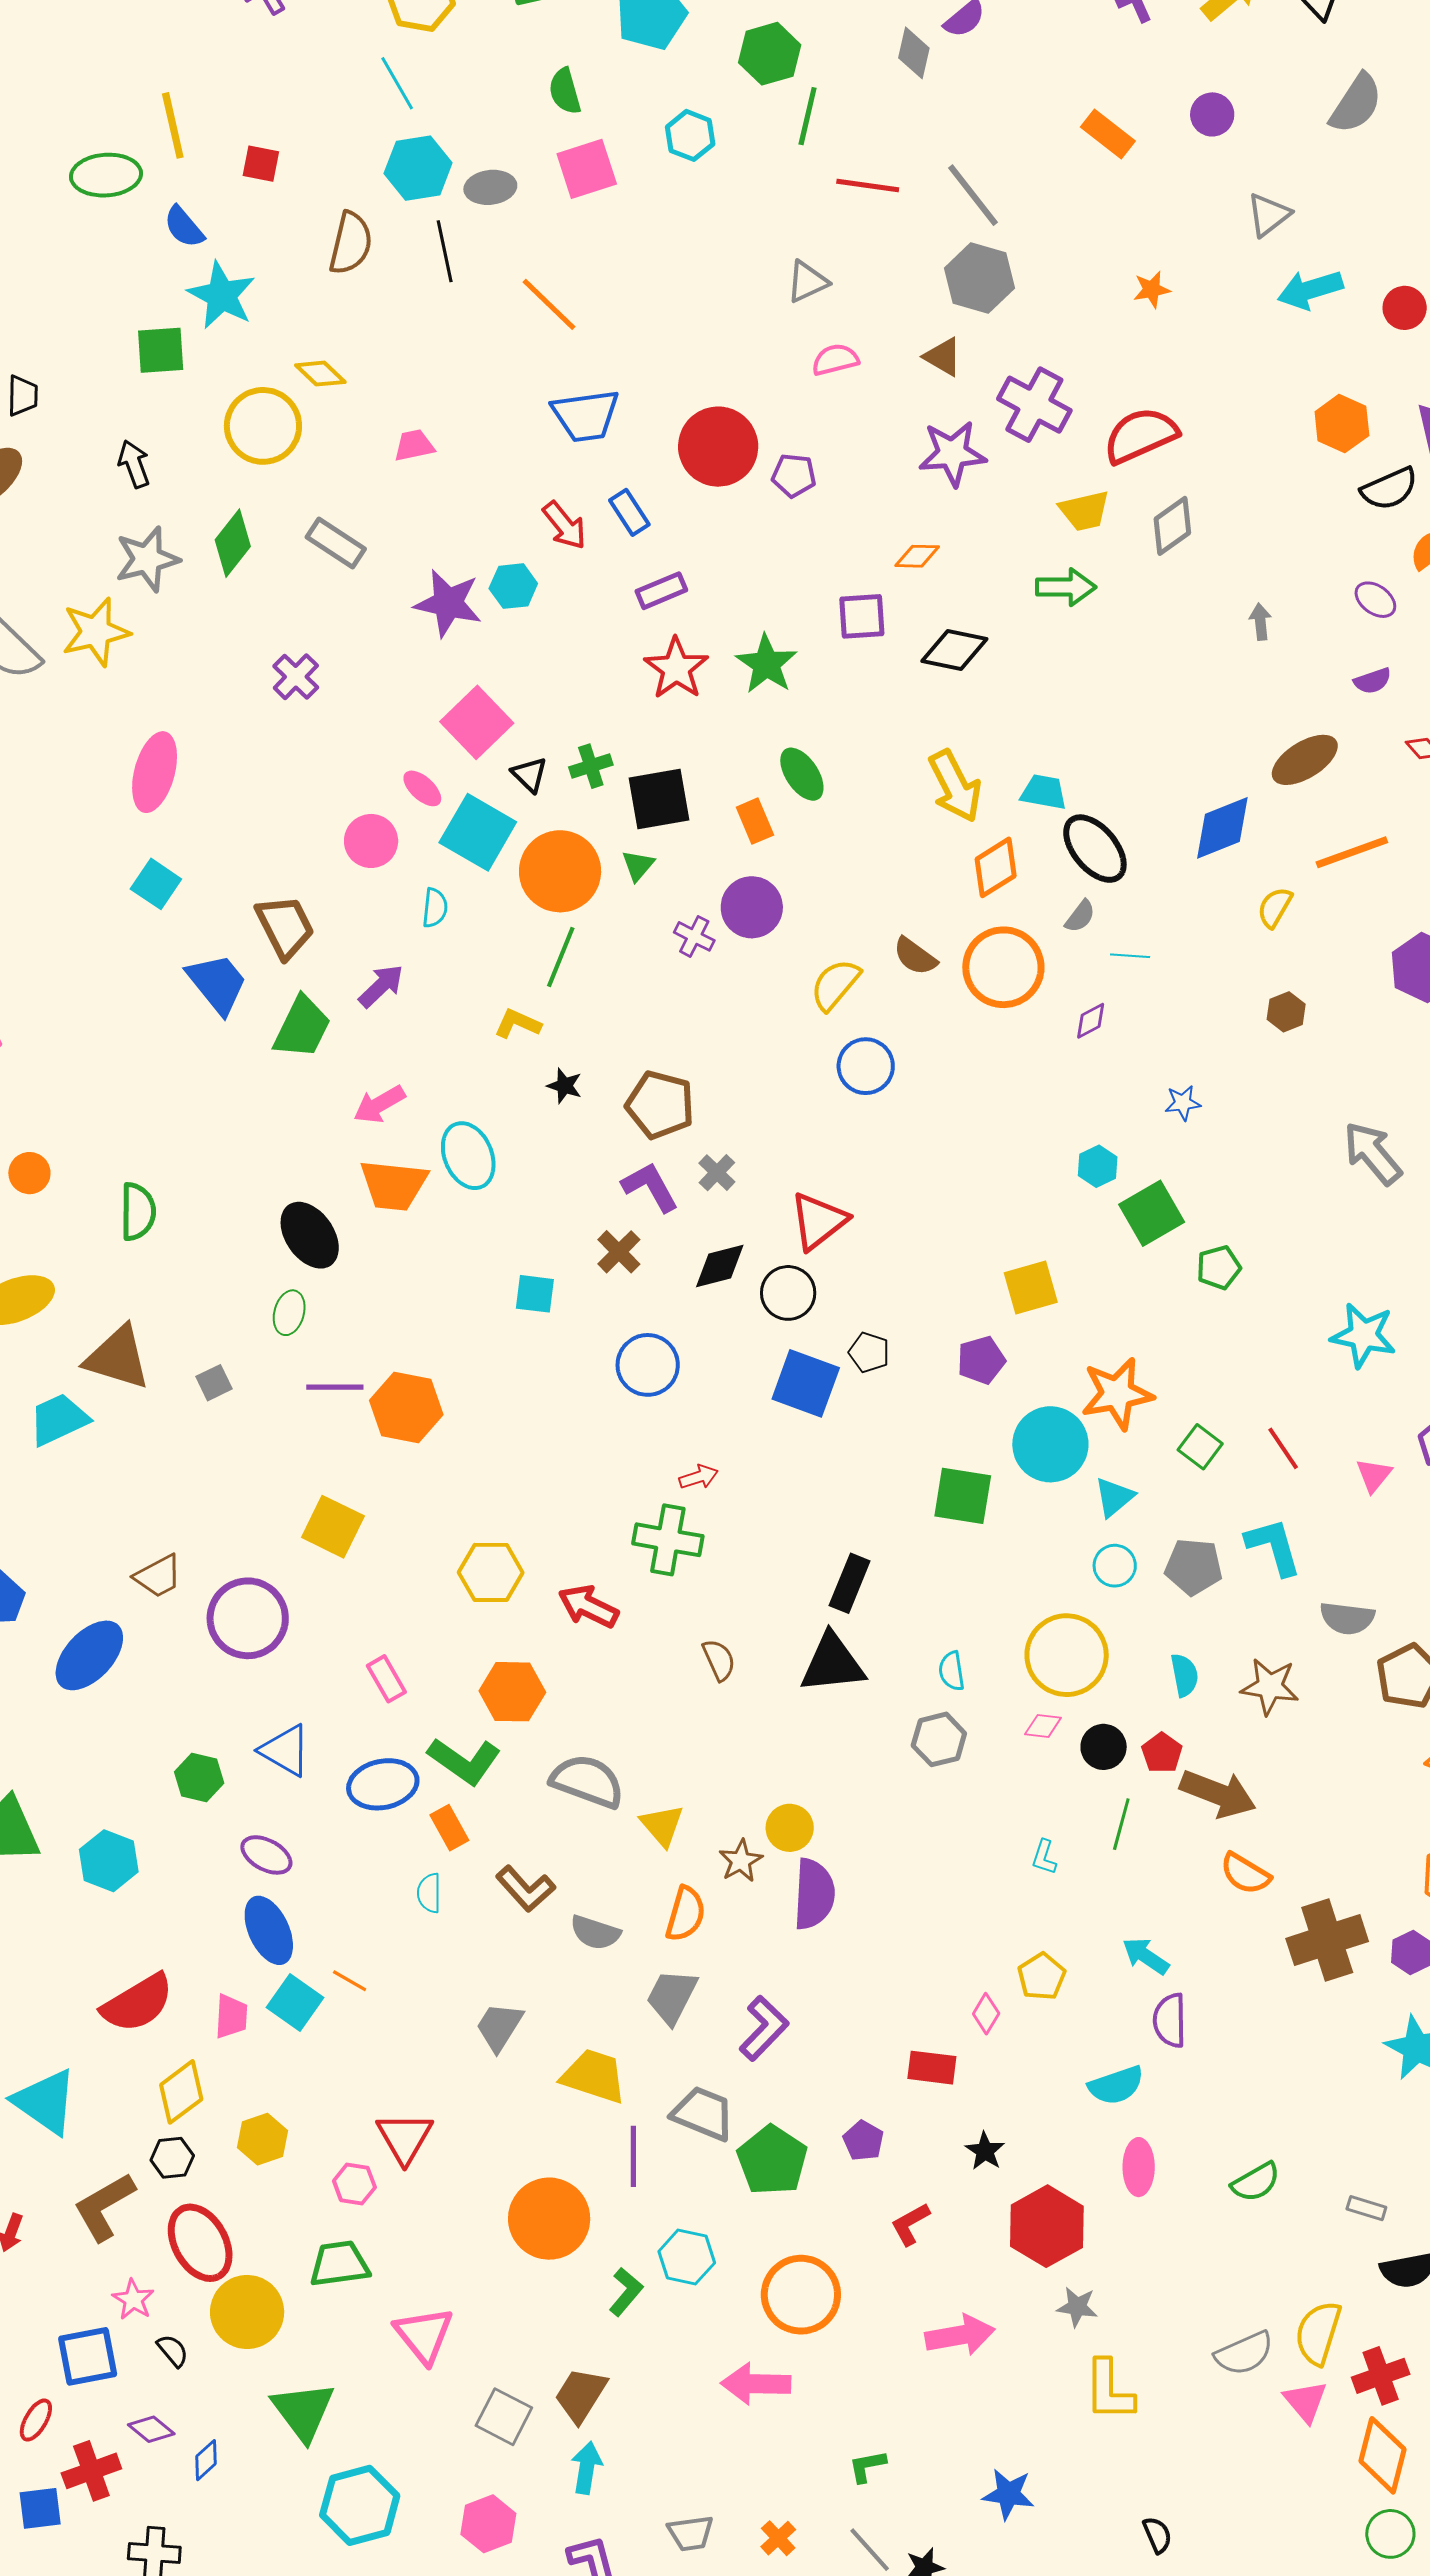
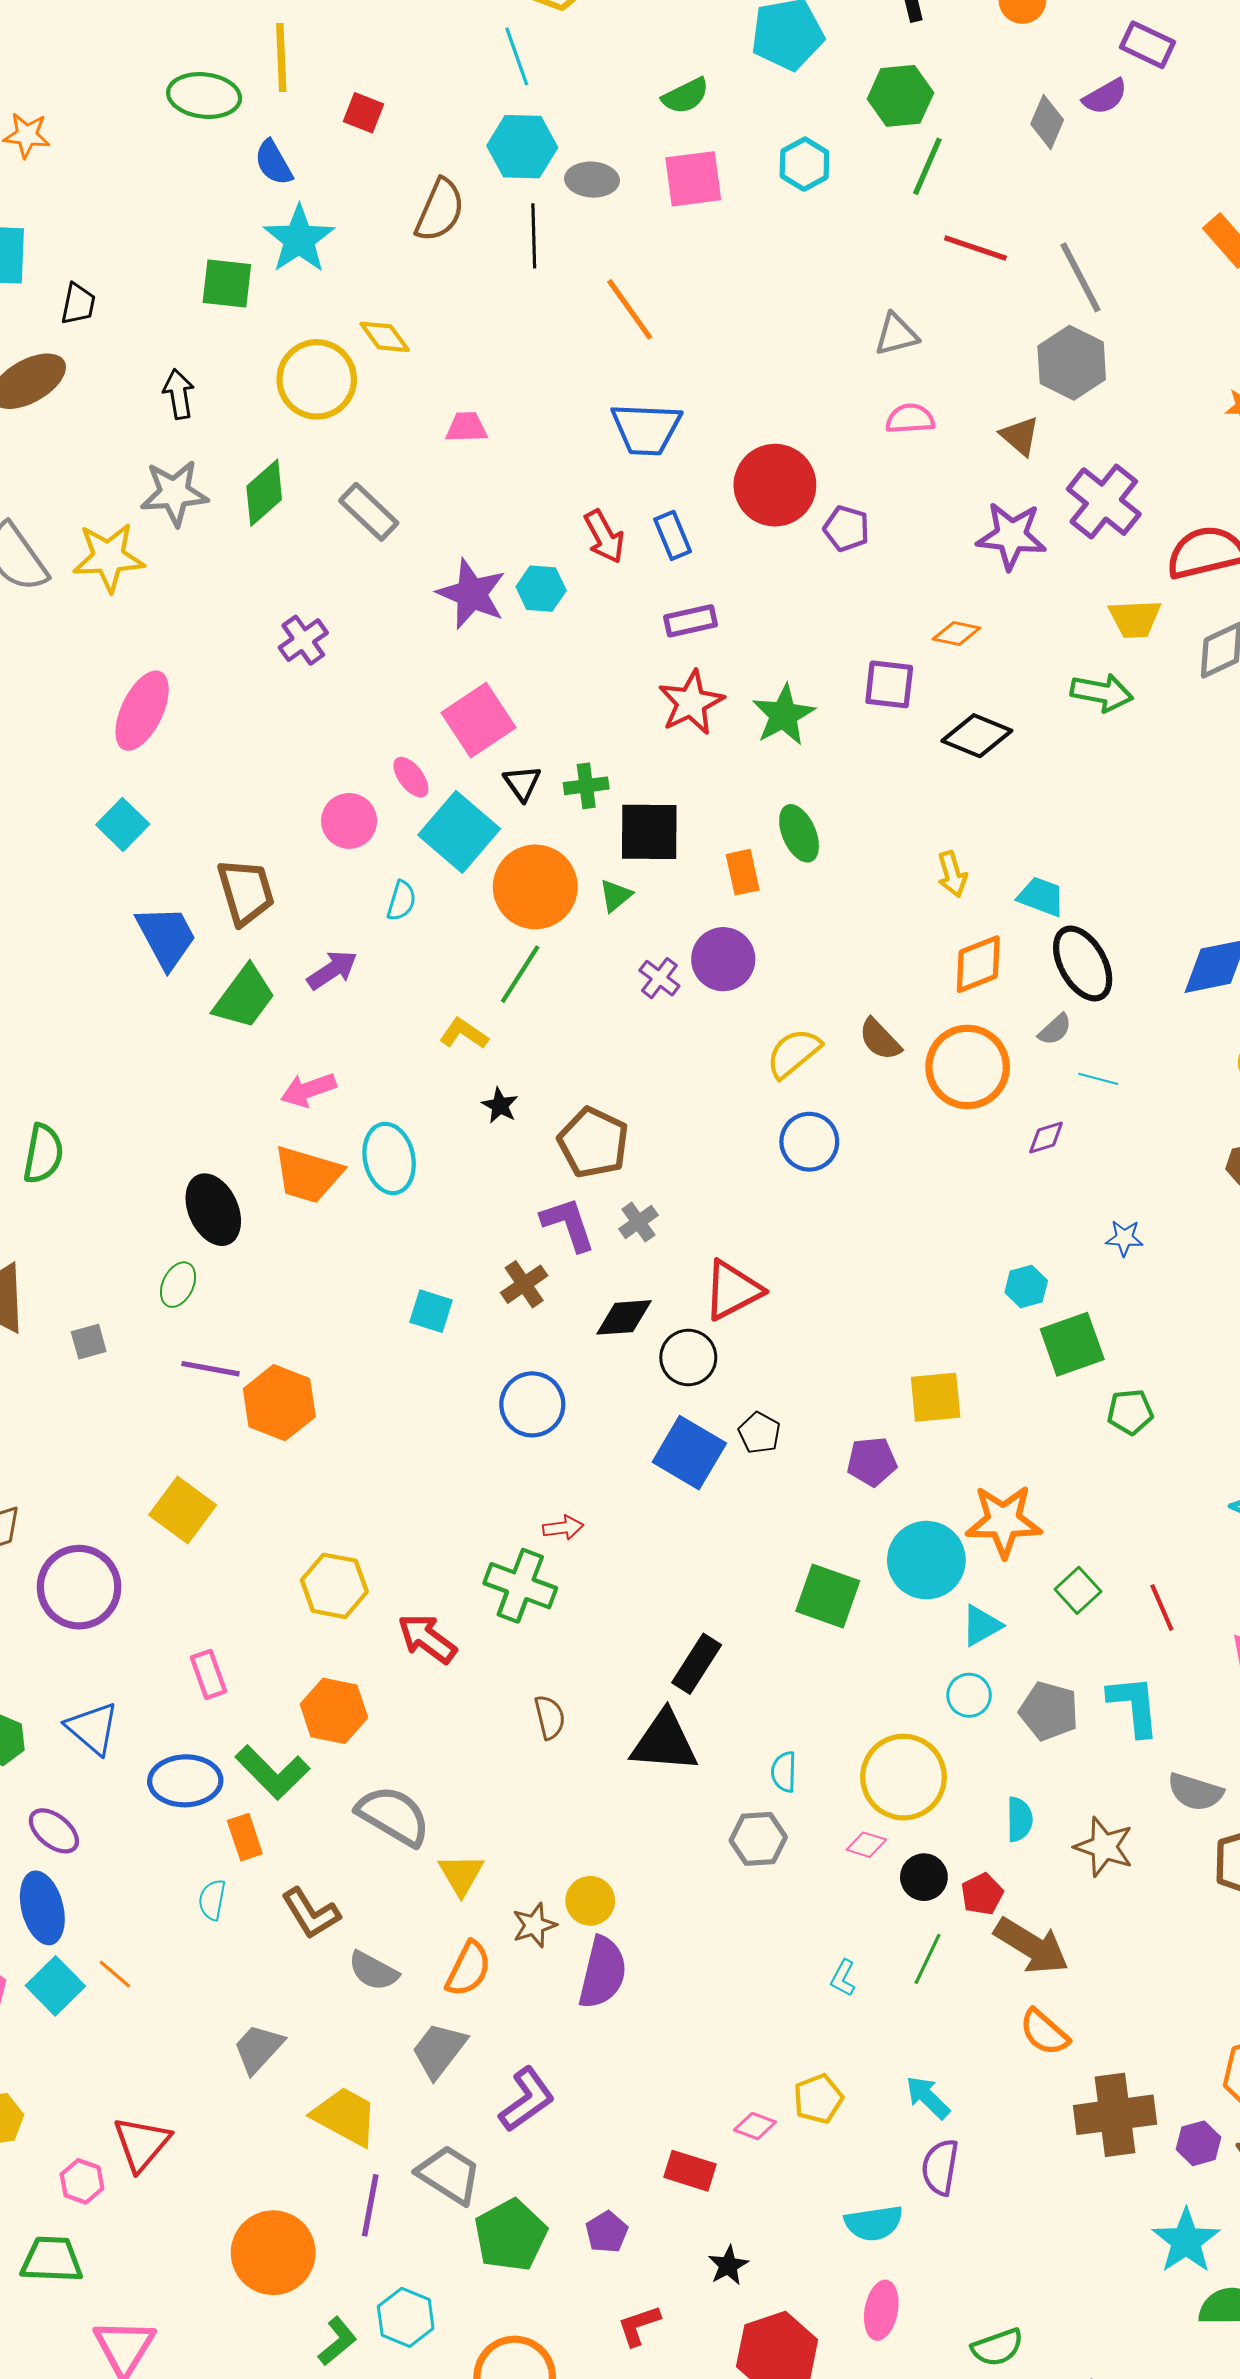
green semicircle: (565, 91) -> (686, 96), turned -111
yellow arrow: (955, 786) -> (952, 874), size x0.6
pink diamond: (986, 2014) -> (755, 2126), turned 69

